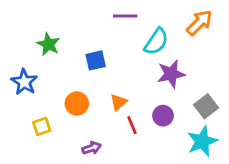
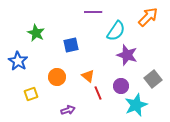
purple star: (171, 74) -> (127, 55), turned 30
orange triangle: (119, 102) -> (88, 76), turned -40
cyan star: (202, 141) -> (136, 105), moved

